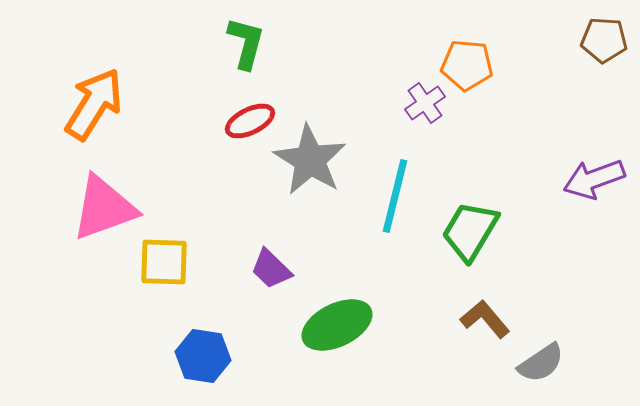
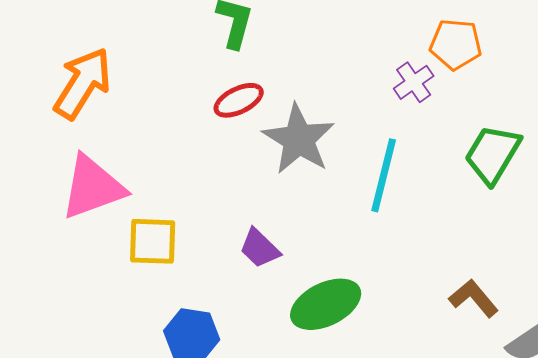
green trapezoid: (470, 231) -> (493, 154), moved

